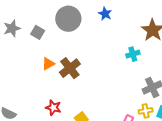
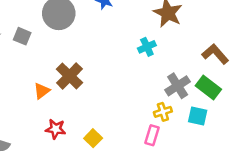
orange triangle: (48, 64) -> (42, 91), moved
yellow cross: (146, 111) -> (163, 112), moved

